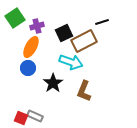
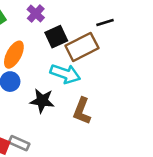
purple cross: (37, 26) -> (36, 14), moved, turned -32
black star: (53, 83) -> (42, 101), turned -30

